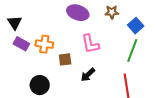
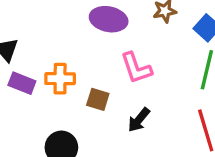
brown square: (65, 59) -> (98, 99), turned 32

